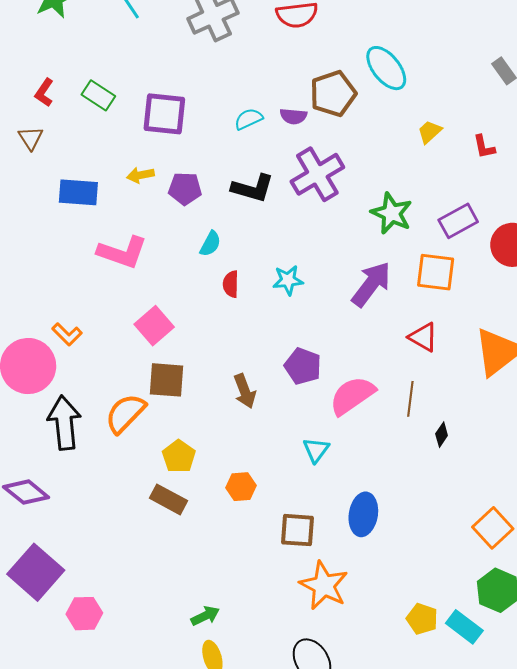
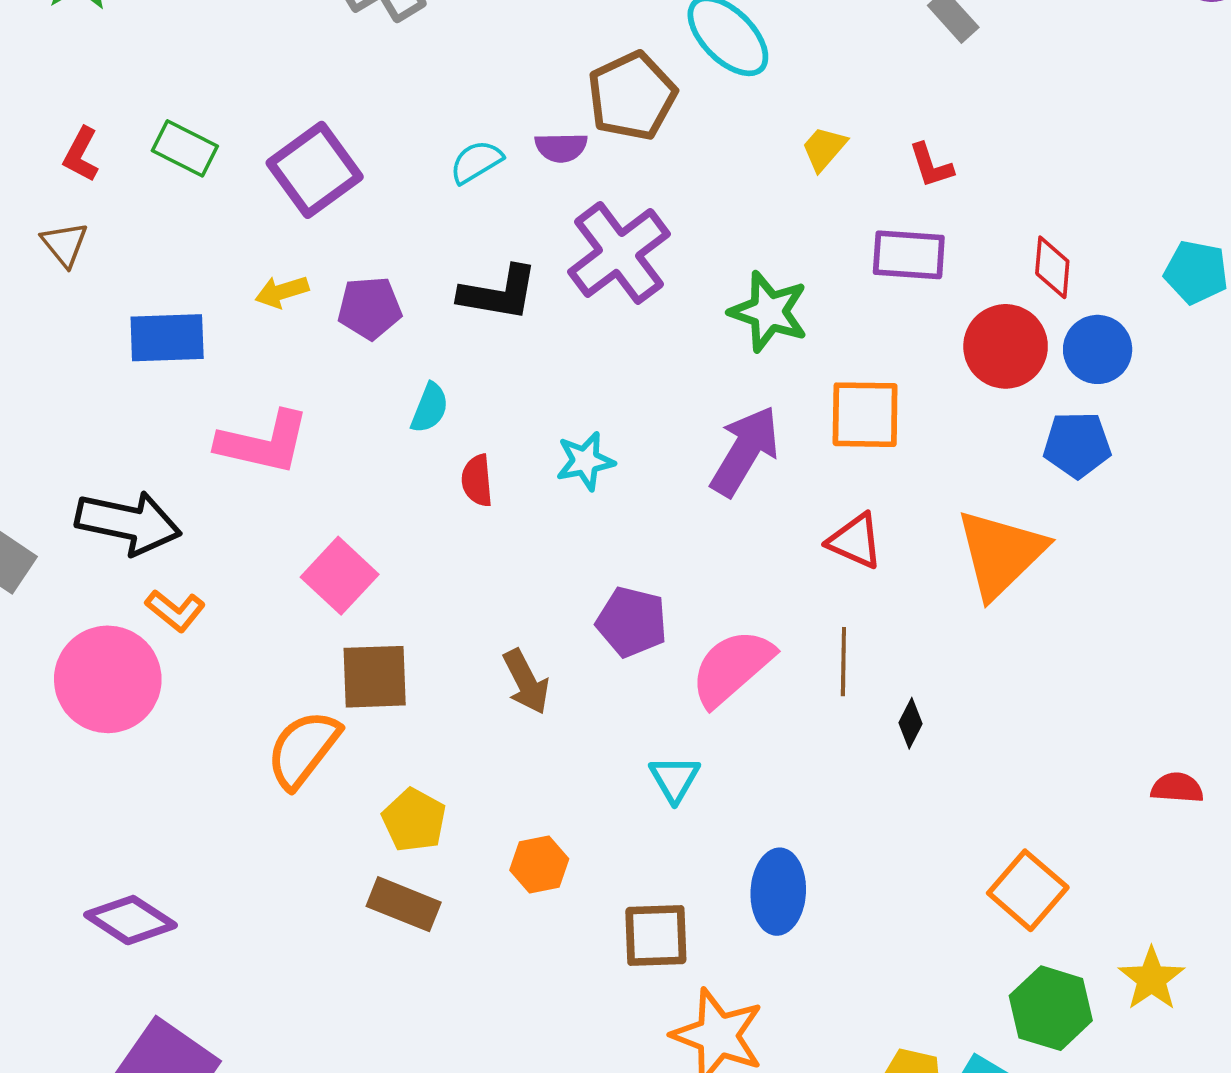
purple square: (164, 114) -> (315, 170), turned -36
purple rectangle: (458, 221) -> (909, 255), moved, turned 39
black arrow: (64, 423) -> (128, 523), moved, turned 114

